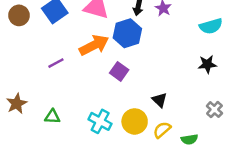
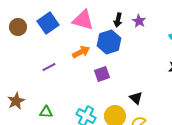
orange arrow: (94, 45) -> (81, 52), size x0.7
purple square: (119, 71) -> (102, 74), turned 35

